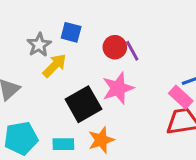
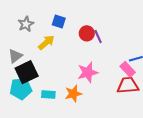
gray star: (39, 45) -> (26, 24), moved
pink star: (118, 88) -> (88, 72), moved
black square: (83, 104) -> (27, 72), moved

